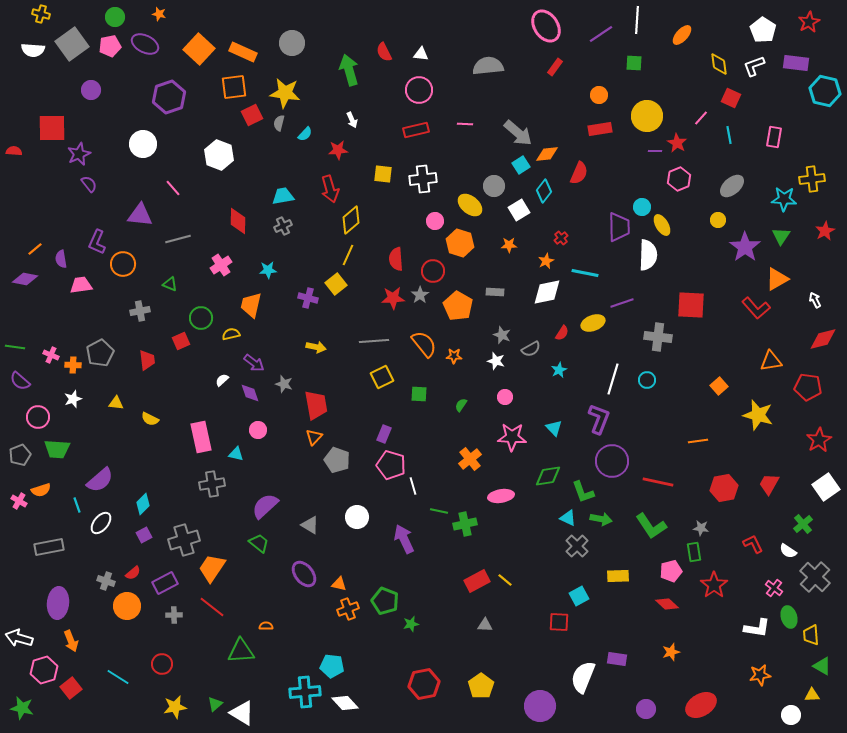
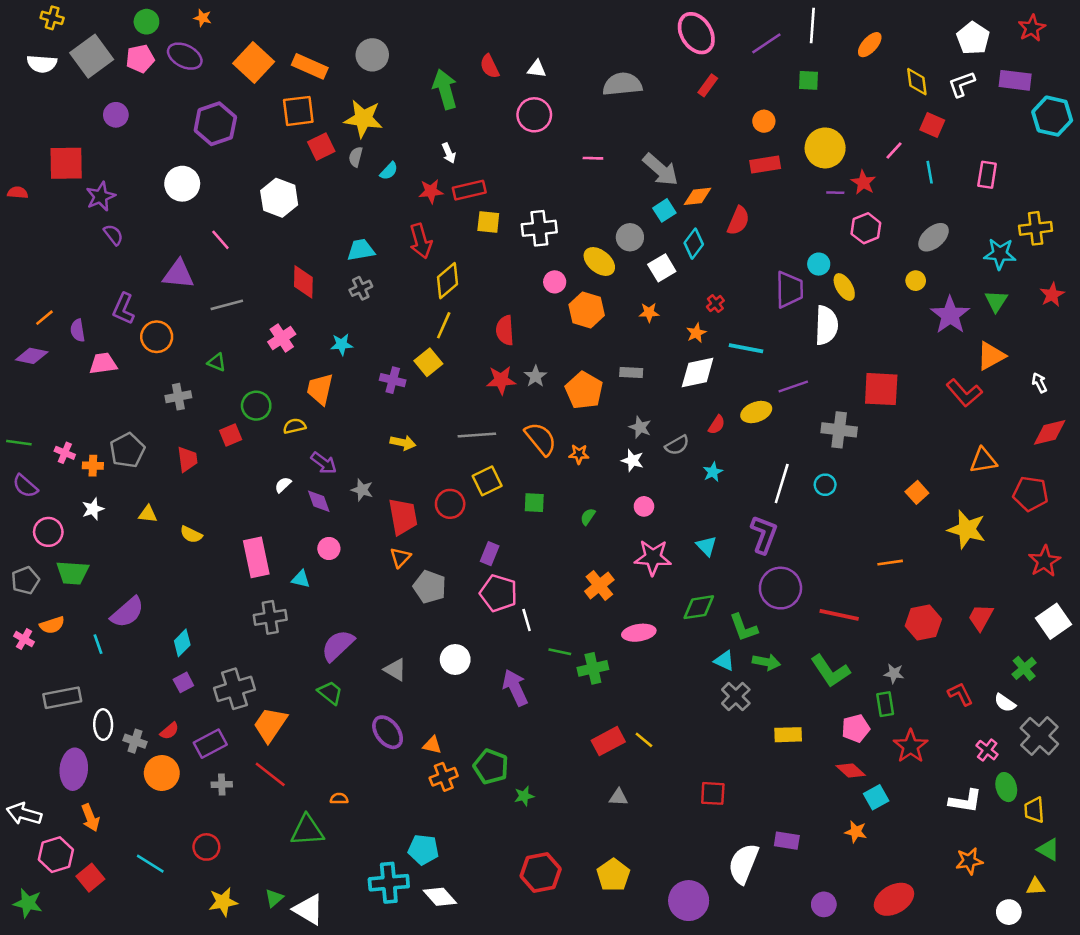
red rectangle: (416, 130) -> (469, 190), moved
red circle: (433, 271) -> (450, 504), moved
white ellipse: (101, 523) -> (103, 725), moved, turned -40
cyan square: (579, 596) -> (876, 797), moved
orange star: (671, 652) -> (856, 832), turned 30

